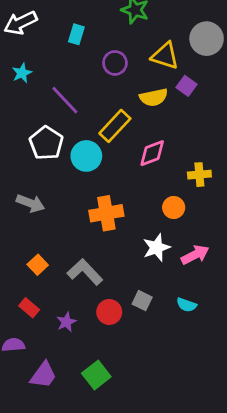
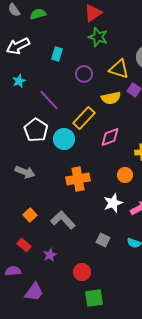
red circle: (109, 312) -> (82, 272), moved
green square: (96, 375) -> (94, 298), moved, turned 30

